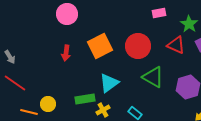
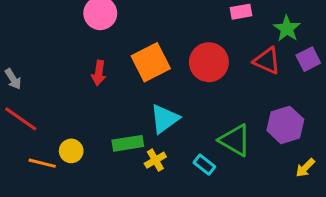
green triangle: (153, 77) -> (235, 140), moved

